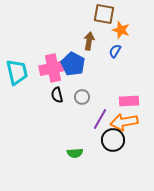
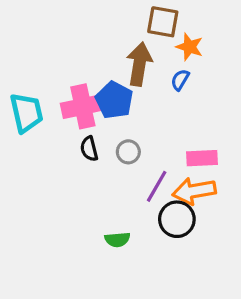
brown arrow: (89, 41) -> (139, 64), size x1.5

